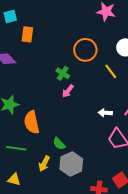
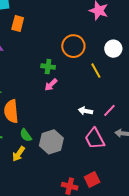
green cross: (63, 73) -> (48, 67), turned -32
green semicircle: (59, 144) -> (26, 135), moved
gray hexagon: (71, 164) -> (51, 142), moved

